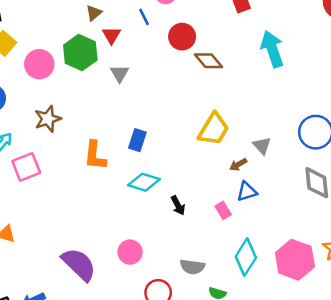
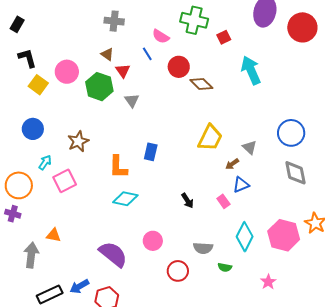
brown triangle: (94, 13) -> (107, 54), turned -40
pink circle: (39, 64) -> (67, 72), moved
cyan diamond: (144, 182) -> (125, 199), moved

